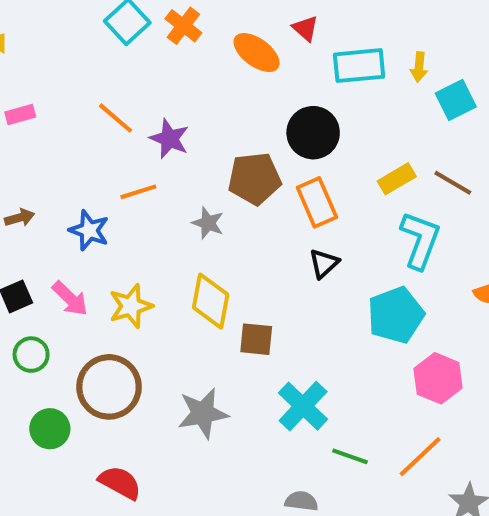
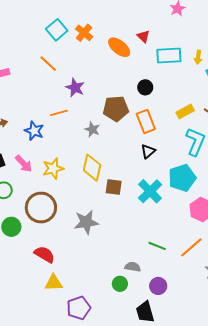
orange line: (116, 118) -> (48, 64), moved
black circle: (313, 133) -> (145, 87), size x0.6
cyan cross: (303, 406) -> (150, 191), moved

